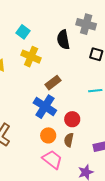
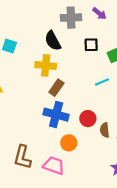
yellow cross: (31, 57) -> (46, 65), moved
brown semicircle: (69, 140) -> (105, 130), moved
pink trapezoid: (52, 159) -> (54, 166), moved

